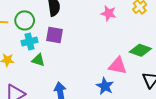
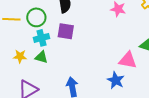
green triangle: (38, 60) -> (41, 57), moved

